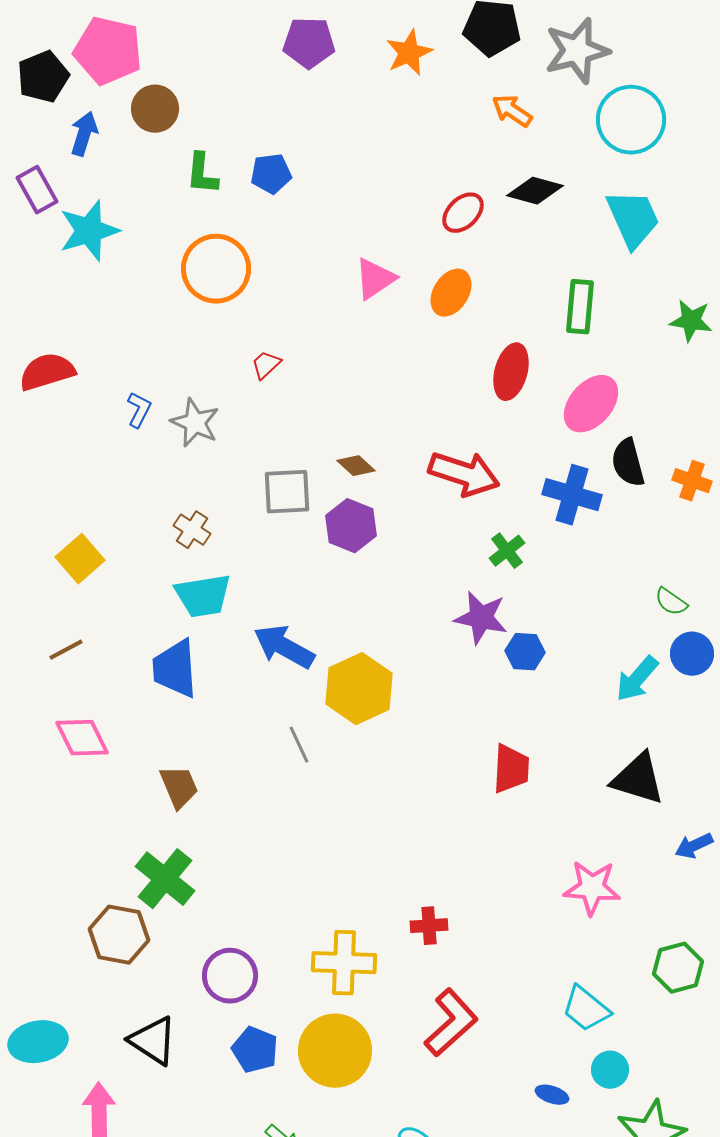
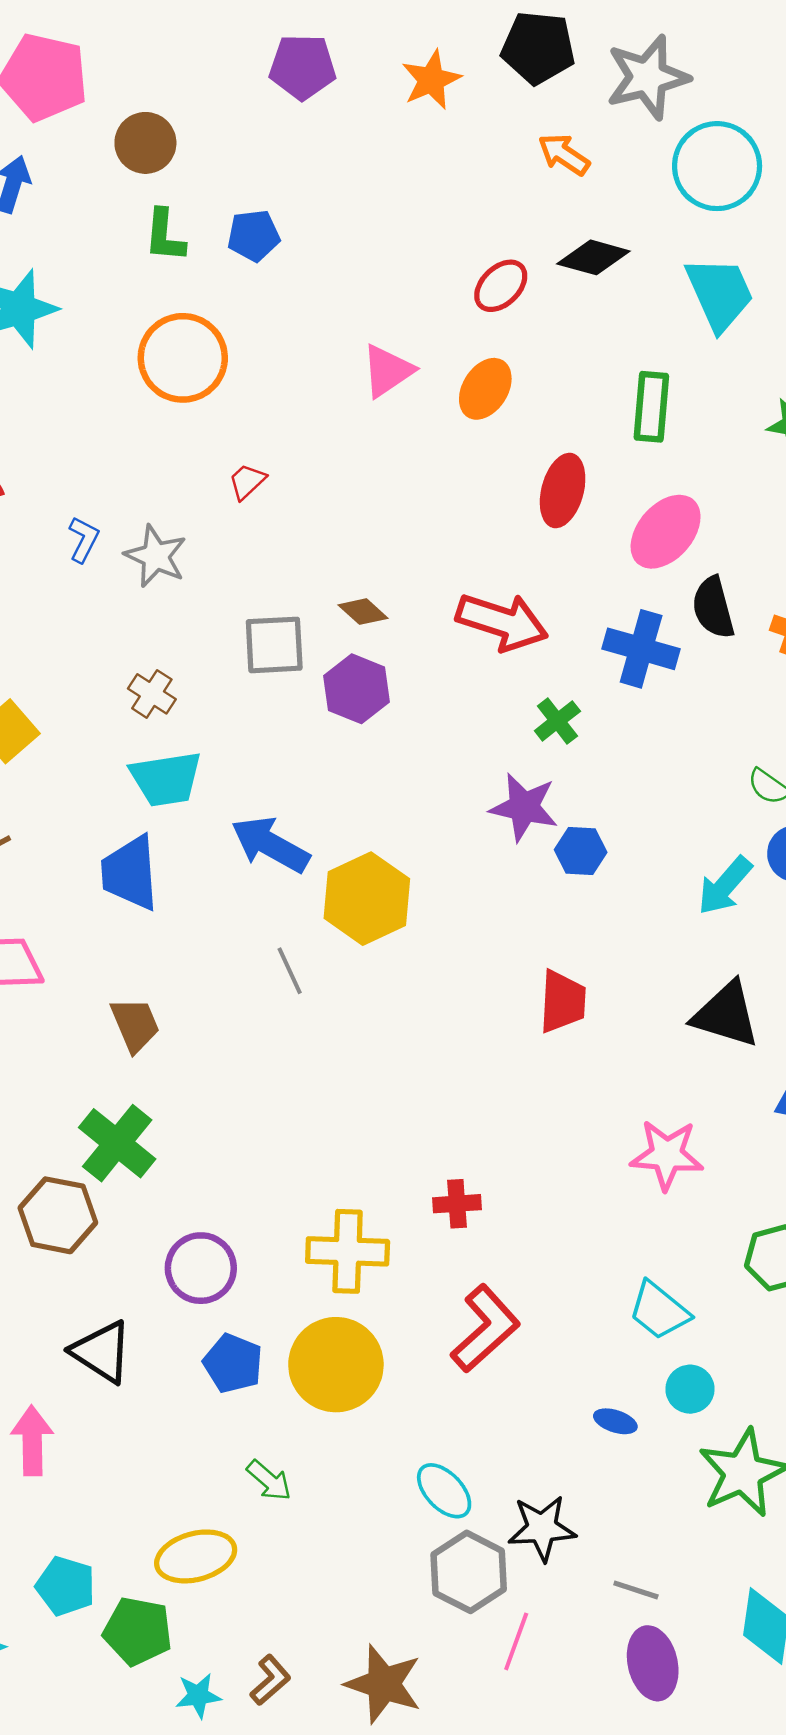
brown circle: (155, 109) -> (145, 143), moved

